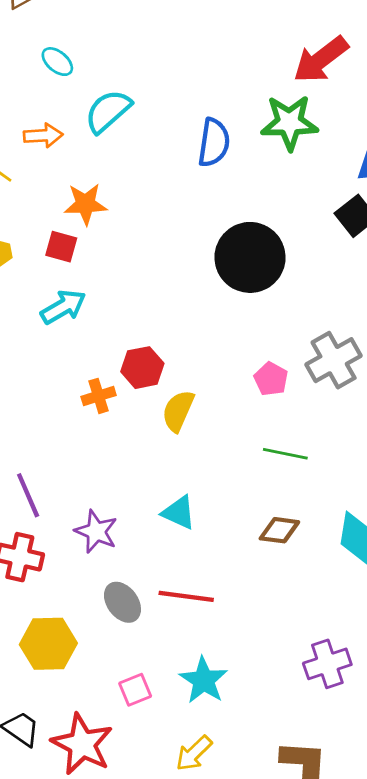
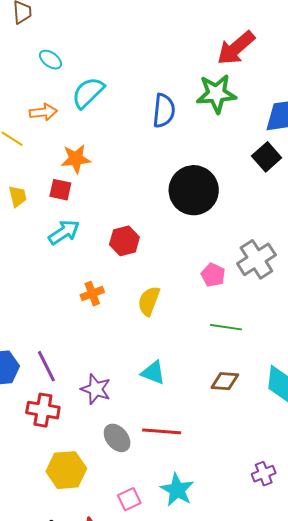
red hexagon: (142, 368) -> (124, 241), moved
purple cross: (327, 664) -> (264, 474), size x0.7

